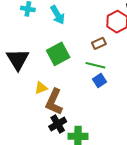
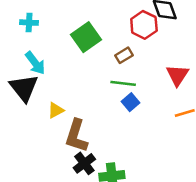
cyan arrow: (58, 15) -> (35, 63), moved
green square: (58, 54) -> (86, 37), moved
yellow triangle: (41, 88) -> (56, 110), moved

